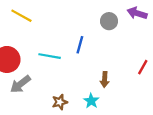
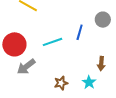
gray circle: (109, 21) -> (103, 20), moved
cyan line: (50, 56) -> (52, 42), turned -30

